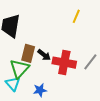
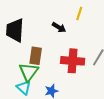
black arrow: (44, 55) -> (59, 27), moved

